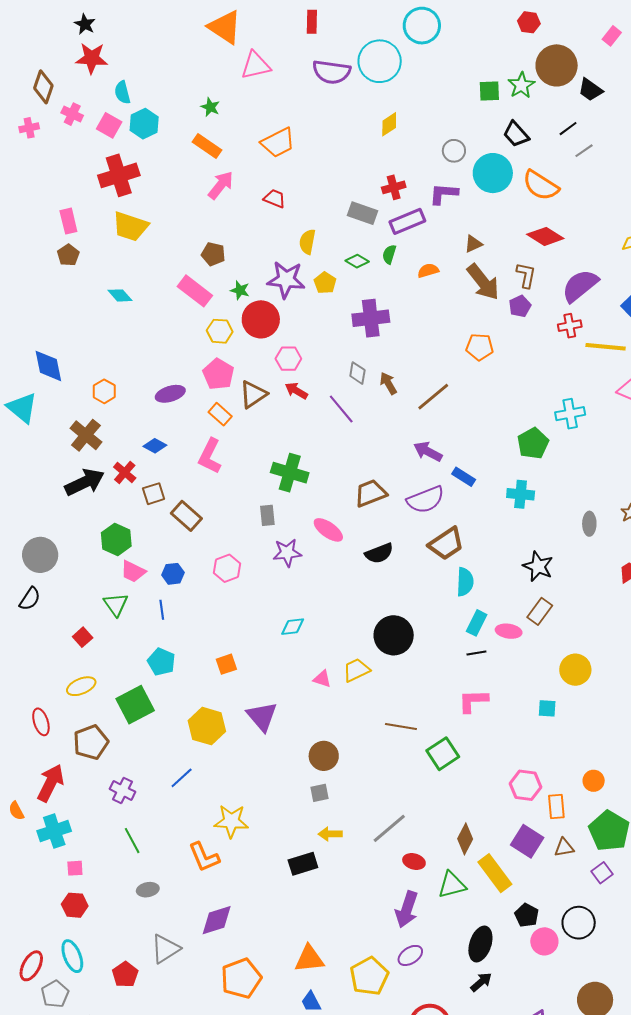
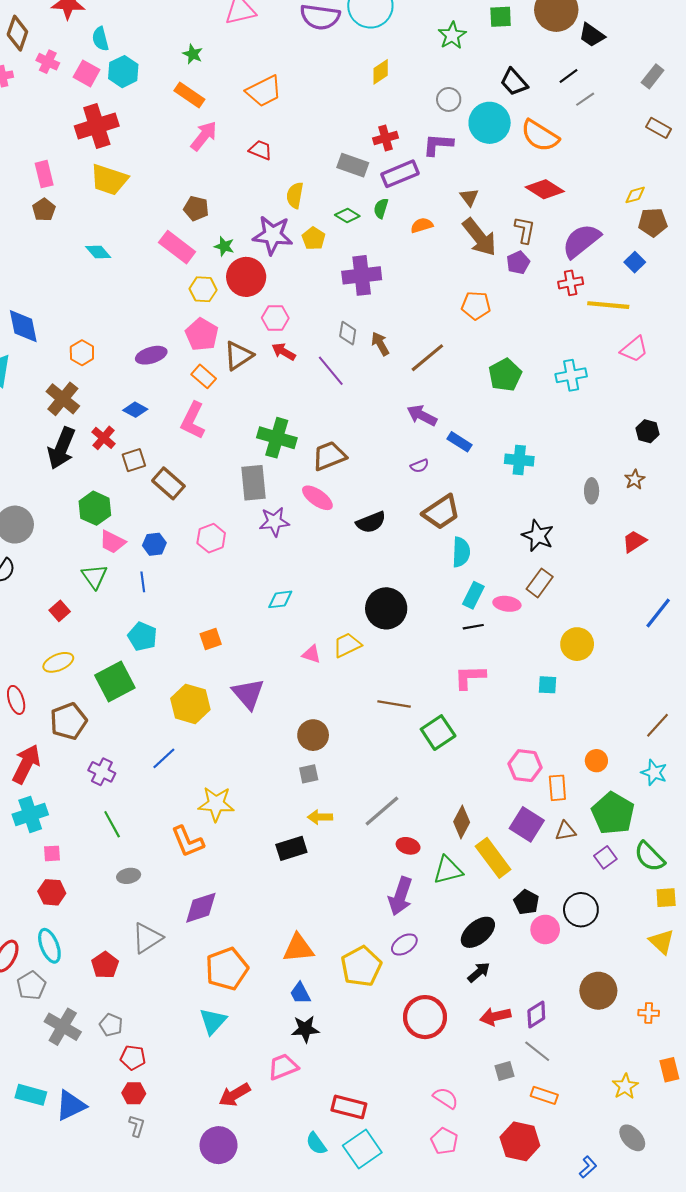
green star: (521, 85) -> (452, 35), moved
green square: (489, 91) -> (501, 17), moved
brown triangle: (473, 244) -> (469, 197), turned -42
green pentagon: (533, 443) -> (505, 375), moved
black arrow: (85, 482) -> (62, 448), turned 138
brown trapezoid: (371, 493) -> (329, 456), moved
purple semicircle: (426, 500) -> (419, 466), size x0.5
gray rectangle: (267, 515) -> (253, 483), size x1.6
black ellipse: (480, 944) -> (478, 932), turned 32

